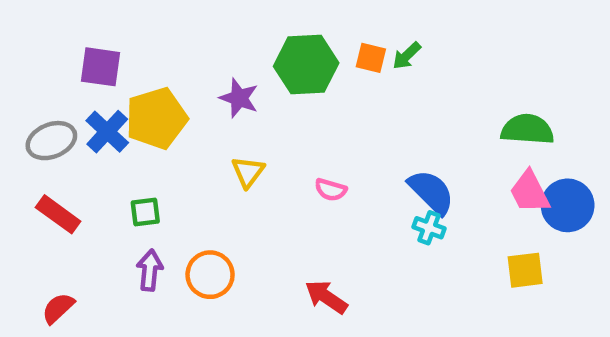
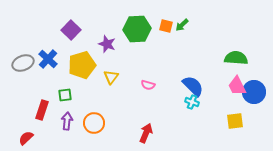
purple square: (101, 67) -> (71, 30), moved, turned 36
yellow pentagon: (156, 118) -> (82, 65), moved
red rectangle: (58, 214) -> (42, 110), moved, turned 72
red arrow: (326, 297) -> (146, 133), turned 78

